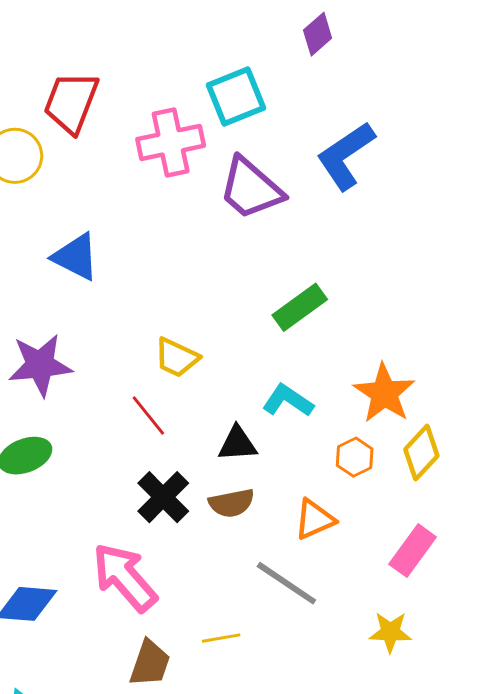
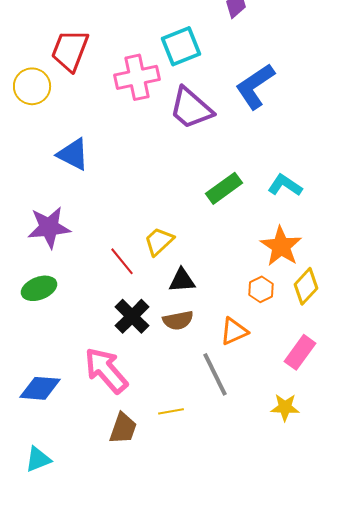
yellow trapezoid: (177, 358) -> (159, 241), moved, turned 112
cyan L-shape: (288, 401) -> (285, 185), moved
gray line: (286, 583) -> (215, 374), turned 30

